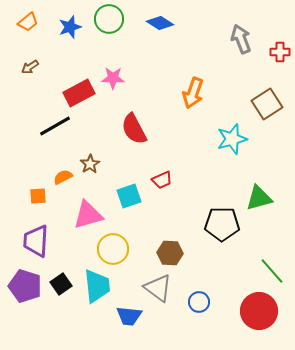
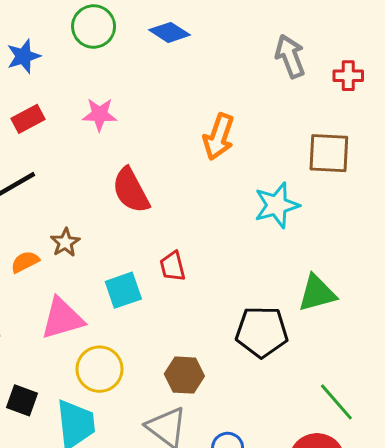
blue star: (70, 27) -> (24, 56), moved
red rectangle: (79, 93) -> (28, 119), moved, size x0.7
brown square: (267, 104) -> (329, 153), turned 36
red trapezoid: (162, 180) -> (172, 266), turned 100
black square: (61, 284) -> (22, 400), moved, turned -35

